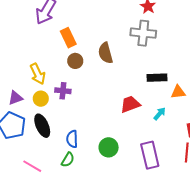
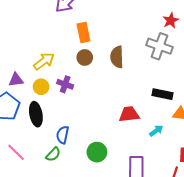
yellow arrow: (38, 74) -> (44, 61), turned -115

